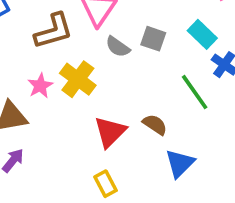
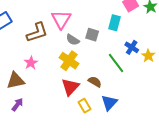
cyan rectangle: (202, 34) -> (115, 23), moved, turned 63
yellow cross: (78, 79) -> (69, 61), moved
yellow rectangle: (105, 184) -> (85, 106), moved

